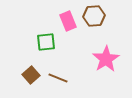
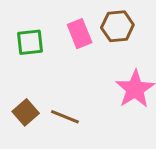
green square: (46, 42) -> (30, 42), moved

